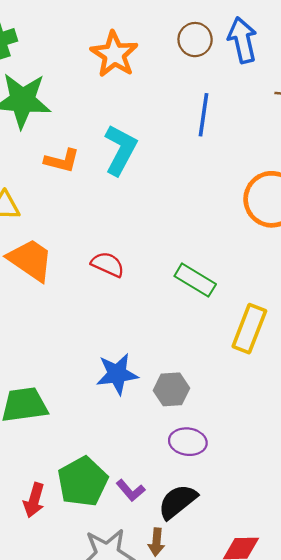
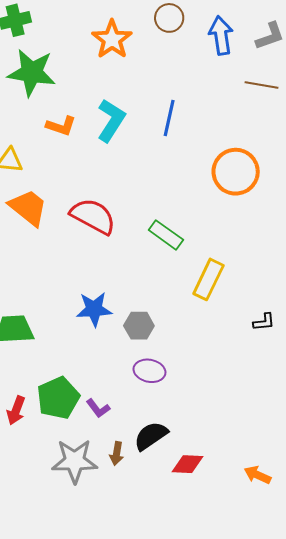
brown circle: (195, 40) -> (169, 18), moved
blue line: (203, 115) -> (169, 118), moved
red semicircle: (108, 264) -> (93, 216), size x1.6
black semicircle: (178, 502) -> (151, 436), moved

